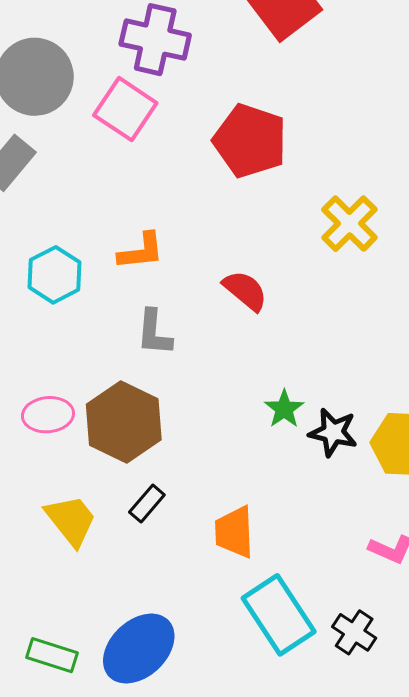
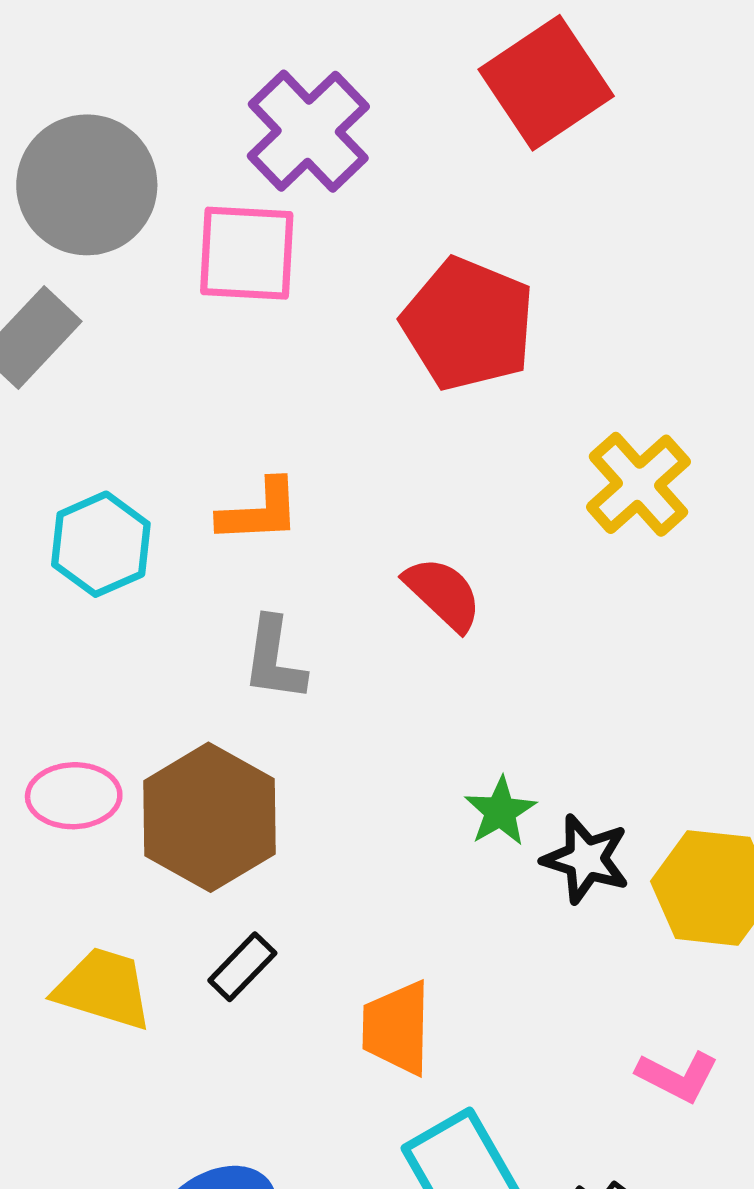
purple cross: (155, 40) -> (308, 131), turned 30
pink square: (125, 109) -> (247, 253), turned -34
yellow trapezoid: (71, 520) -> (103, 989), turned -38

